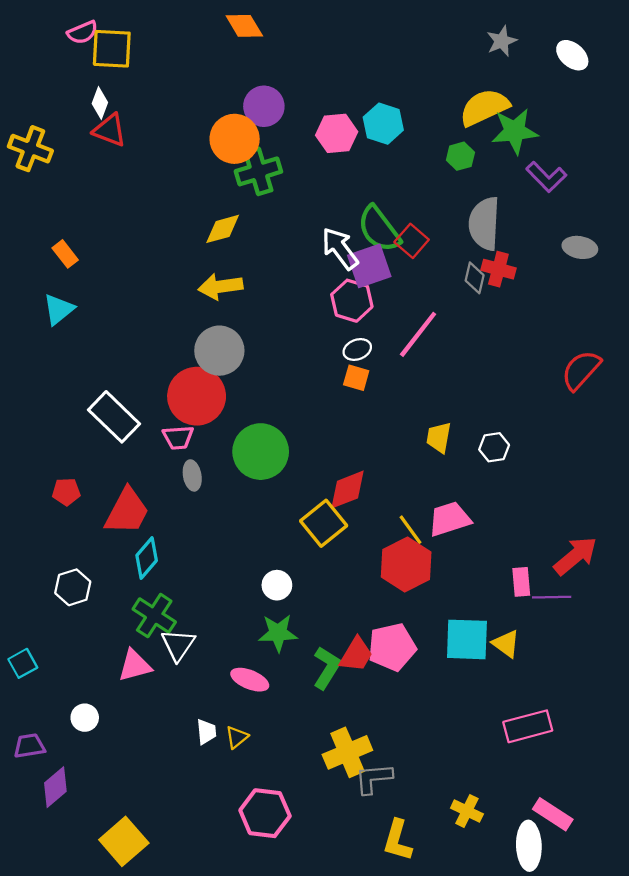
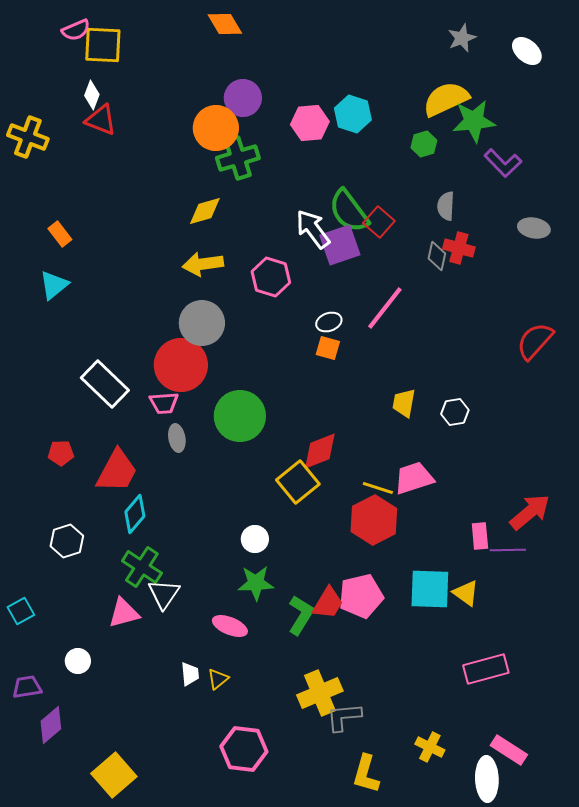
gray semicircle: (484, 224) -> (446, 206), size x0.6
pink hexagon: (352, 301) -> (271, 277), moved
yellow line: (410, 530) -> (378, 488), turned -36

